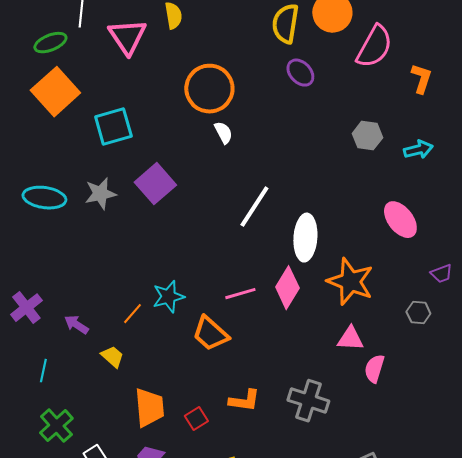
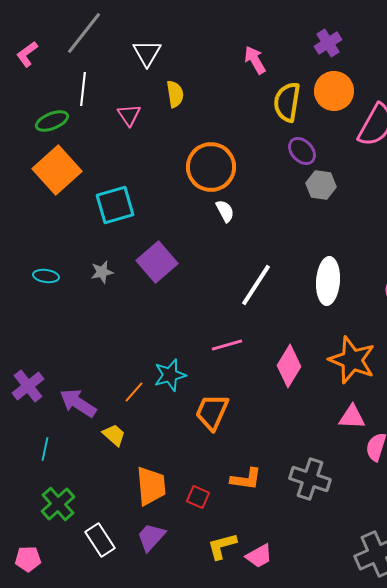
pink triangle: (127, 37) -> (129, 115), size x0.6
gray hexagon: (367, 136) -> (321, 185), moved
gray star: (100, 194) -> (102, 272), size x0.7
cyan ellipse: (44, 198) -> (46, 276), size x0.6
white ellipse: (305, 238) -> (328, 281), moved
pink line: (240, 294) -> (227, 345), moved
purple arrow: (76, 325) -> (78, 403), size x1.5
orange trapezoid: (210, 334) -> (212, 412), turned 72
red square: (196, 419) -> (198, 497), turned -35

